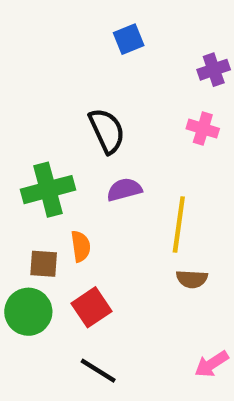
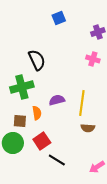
black semicircle: (107, 131) -> (37, 60), moved
purple semicircle: (124, 190) -> (57, 100), moved
black line: (98, 371) -> (57, 160), moved

